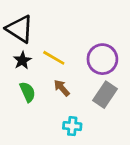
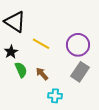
black star: (22, 60) -> (11, 52), moved
brown arrow: (62, 88) -> (42, 74), moved

